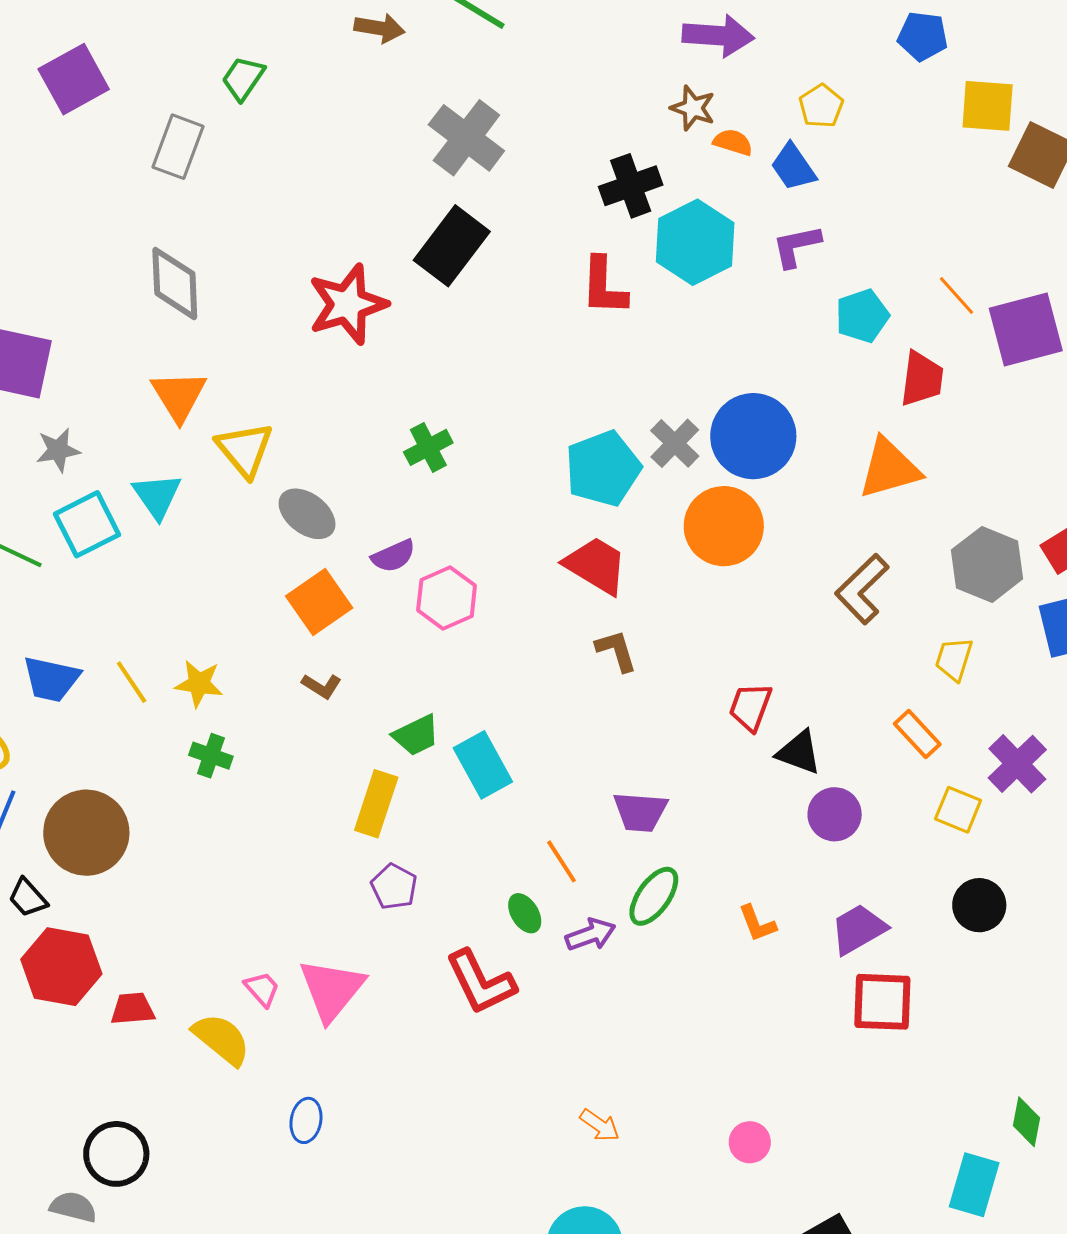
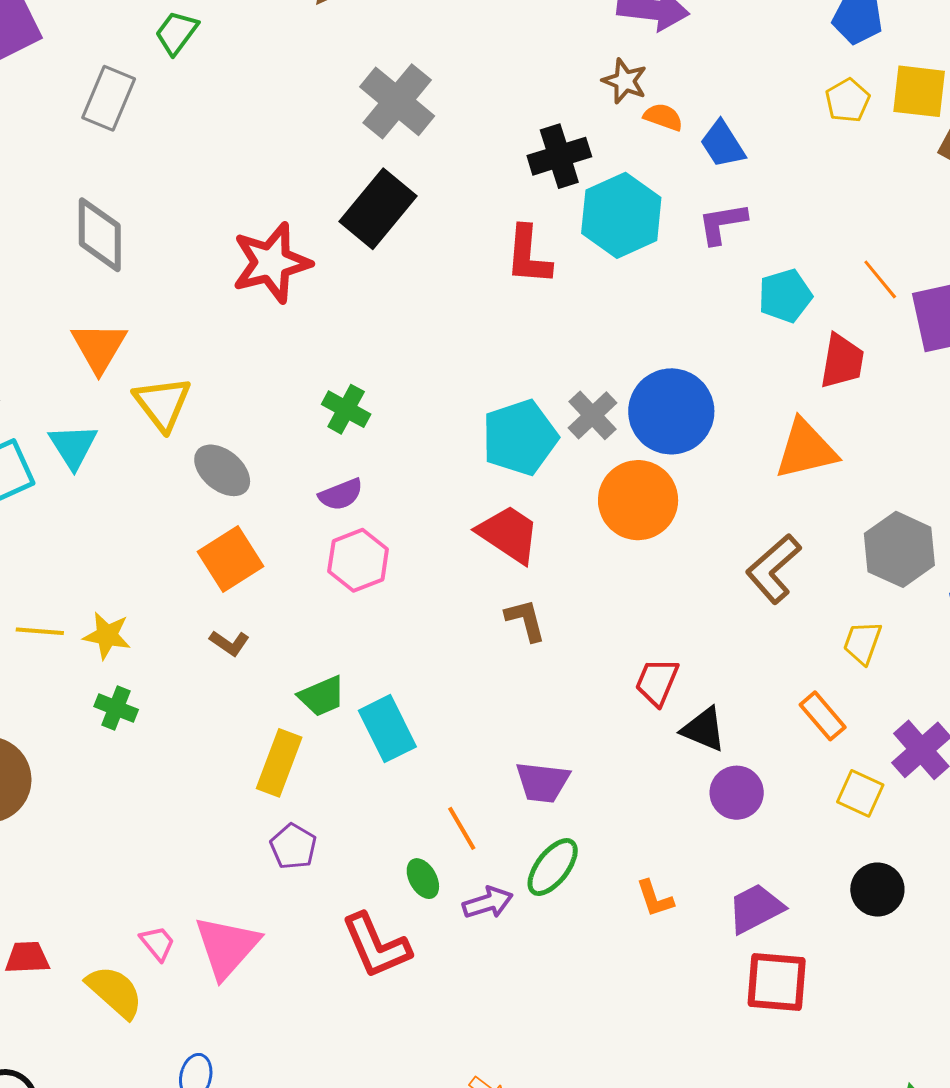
yellow pentagon: (821, 106) -> (848, 100), moved
green cross: (428, 447) -> (346, 409), turned -36
purple semicircle: (393, 556) -> (341, 494), moved
yellow line: (132, 682) -> (40, 631), turned -54

